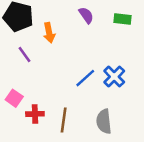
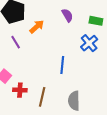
orange arrow: (49, 33) -> (37, 27), turned -126
blue cross: (114, 77) -> (89, 43), moved
blue line: (85, 78) -> (62, 65), turned -48

